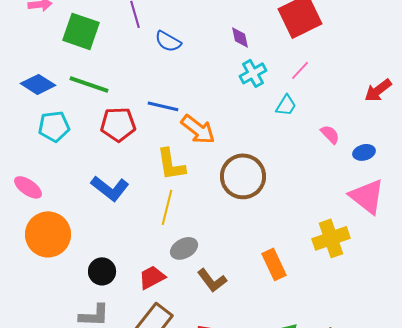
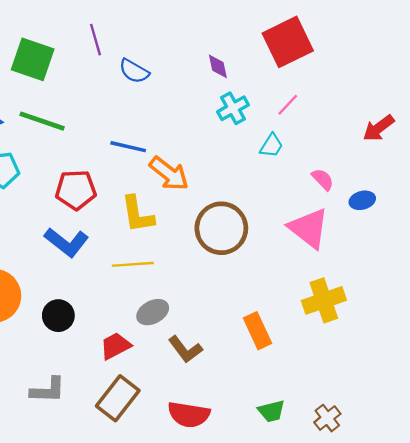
red pentagon: (118, 124) -> (76, 190), moved
pink triangle: (367, 196) -> (309, 228), moved
yellow line: (167, 207) -> (133, 264), turned 72
black circle: (102, 271) -> (58, 316), moved

